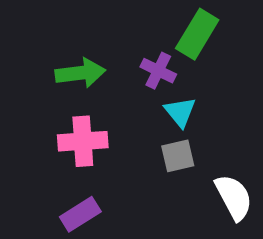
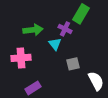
cyan triangle: (180, 112) -> (55, 44), moved
pink cross: (83, 141) -> (21, 58), moved

